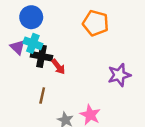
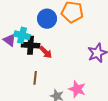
blue circle: (31, 17) -> (47, 19), moved

